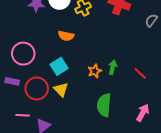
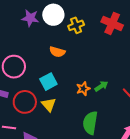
green arrow: (113, 67) -> (101, 86), turned 40

